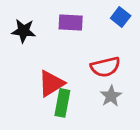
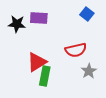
purple rectangle: (71, 23) -> (39, 18), moved
gray star: (111, 96) -> (89, 71), moved

